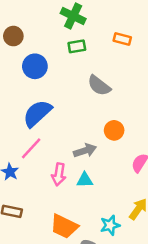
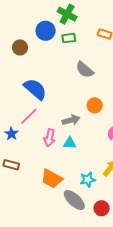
brown circle: (13, 36) -> (20, 47), moved
blue circle: (35, 66) -> (46, 31), moved
blue semicircle: (37, 113) -> (35, 89), turned 80

